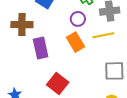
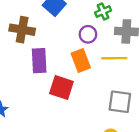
red square: (58, 84) -> (61, 87), moved, turned -30

